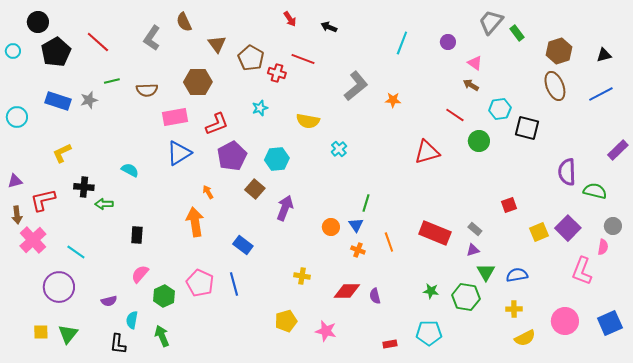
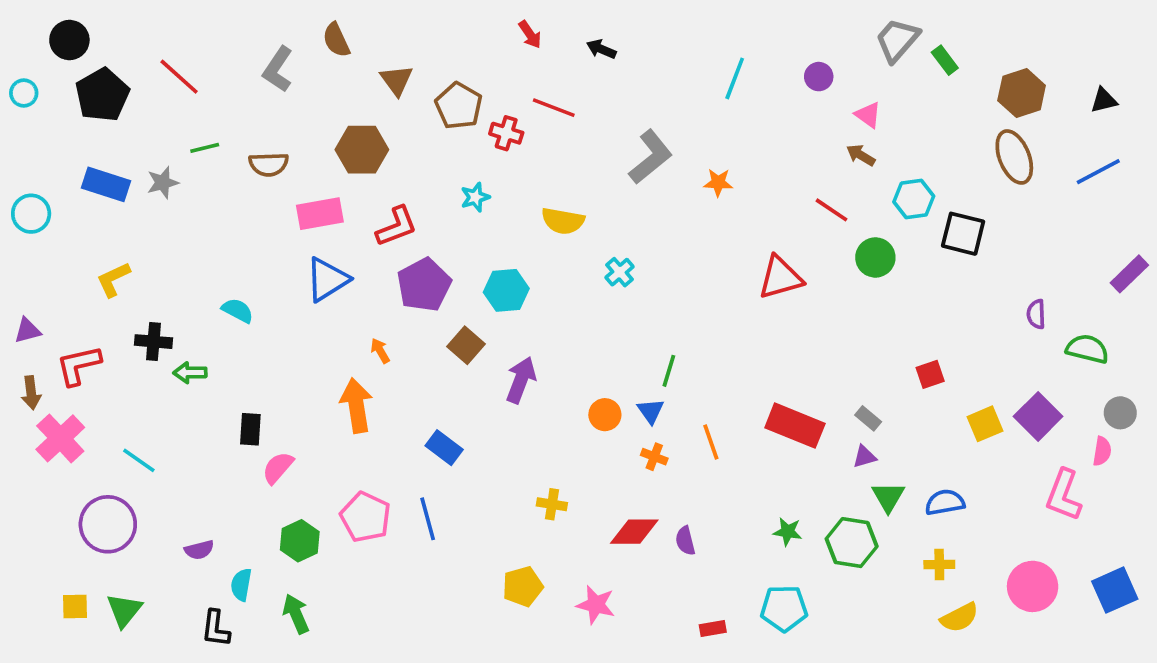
purple semicircle: (567, 172) -> (1036, 314), size x0.6
pink semicircle: (140, 274) -> (278, 468), moved

